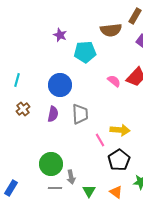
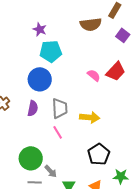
cyan pentagon: (85, 52) -> (51, 51), moved
yellow arrow: (120, 130) -> (90, 117), moved
pink line: (100, 140) -> (58, 132), moved
gray arrow: (71, 177) -> (51, 171), turned -32

